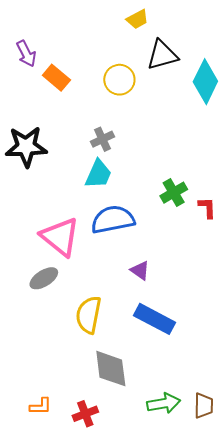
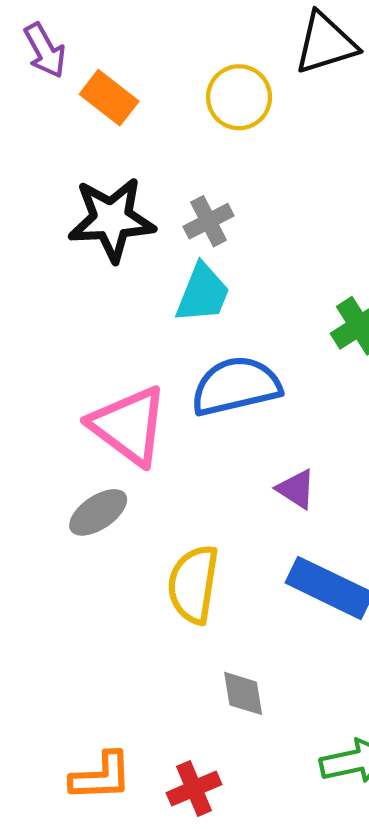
black star: (26, 147) -> (112, 219), moved
gray diamond: (111, 369) -> (243, 693), size x0.6
orange L-shape: (41, 406) -> (101, 776), size x1.4

